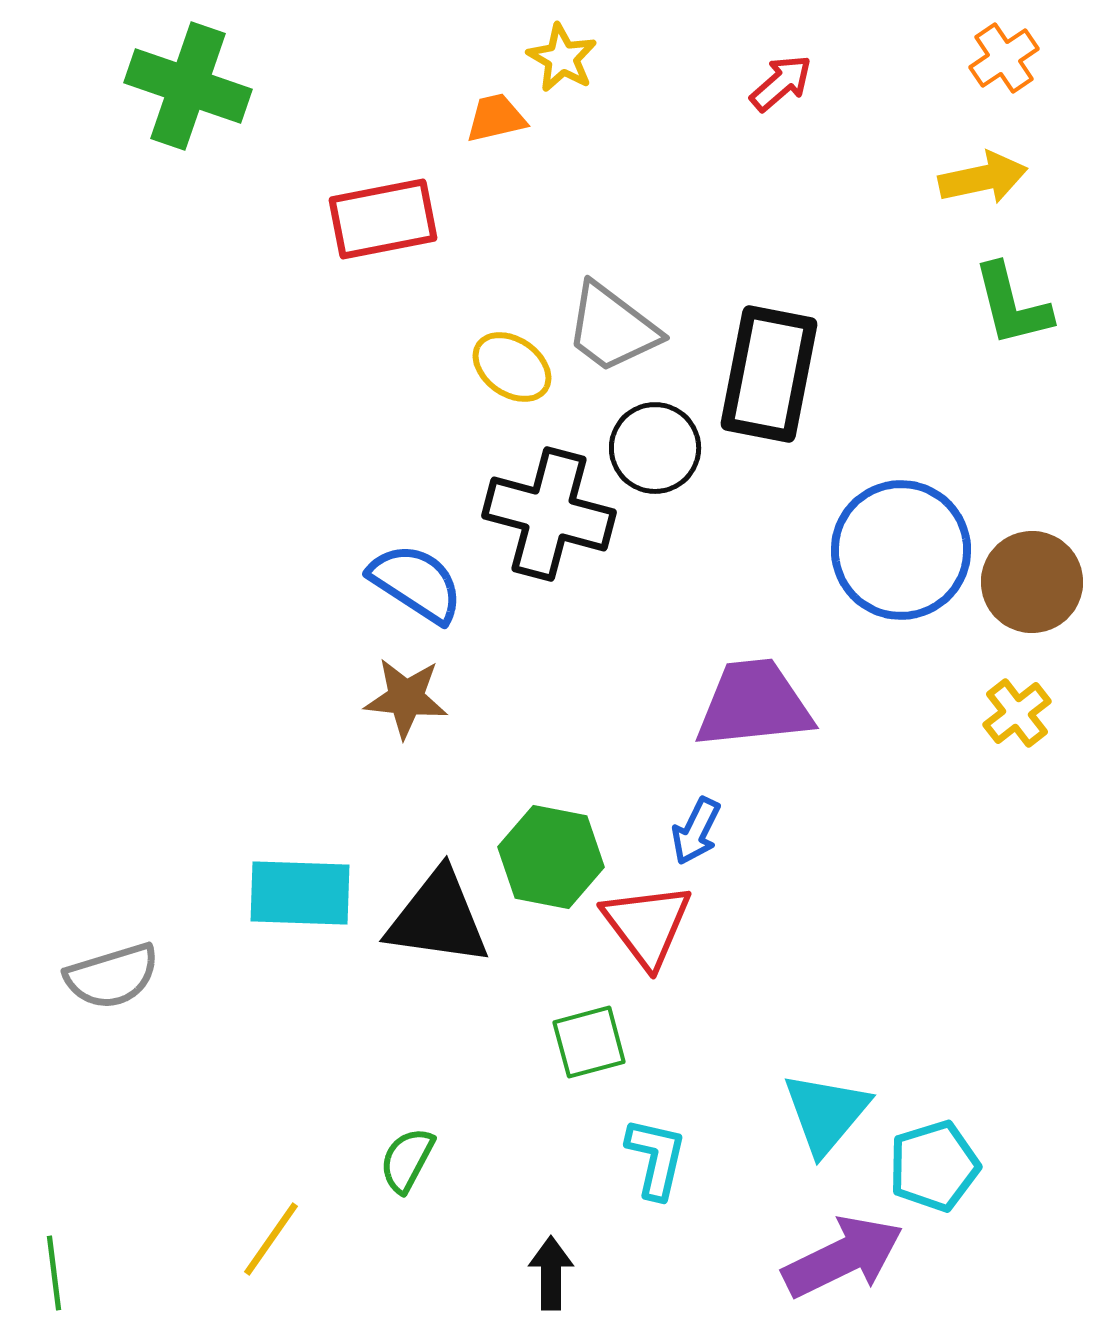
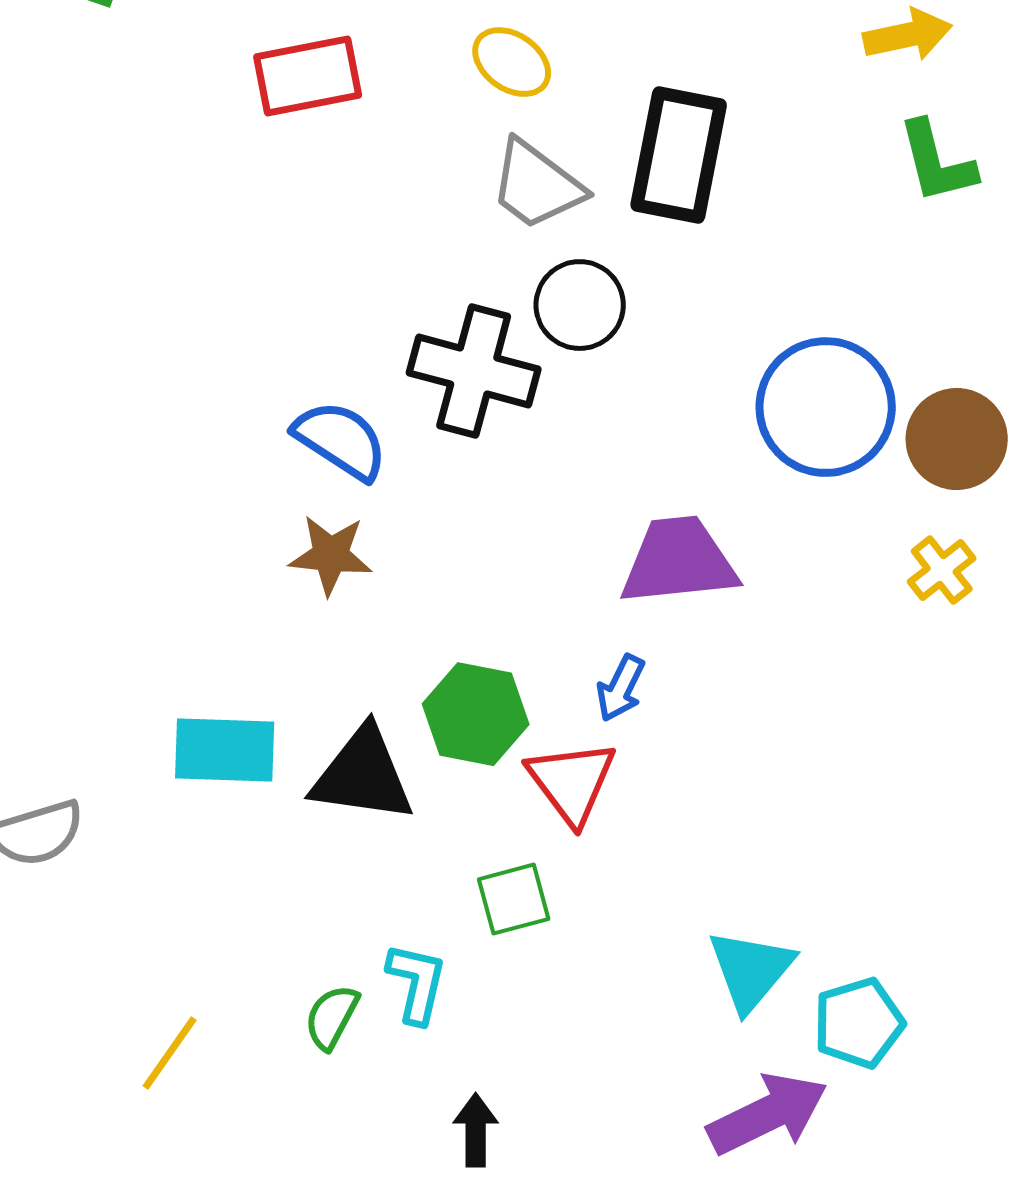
yellow ellipse: (512, 367) -> (512, 62), moved
black rectangle: (769, 374) -> (679, 155), moved
cyan L-shape: (656, 1158) -> (417, 983), moved
yellow line: (271, 1239) -> (170, 1053), moved

